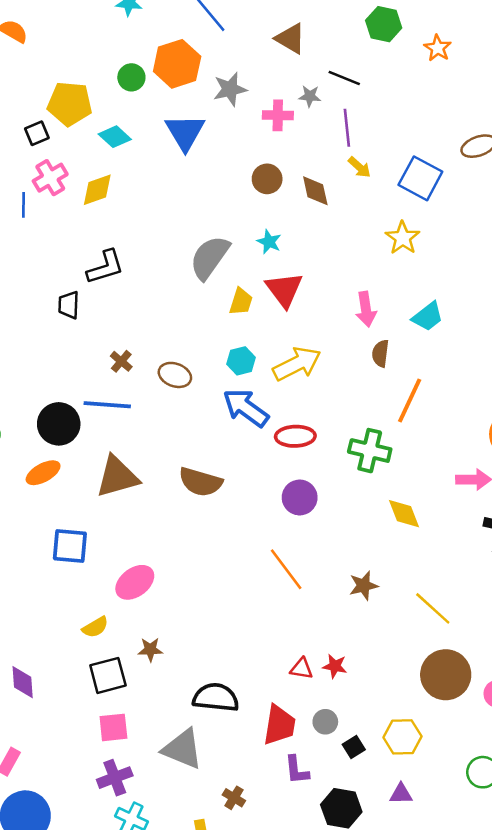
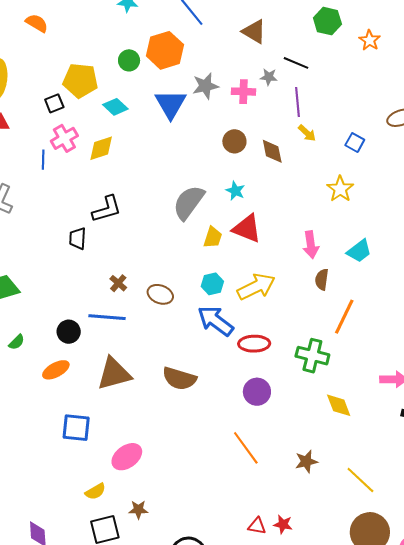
gray star: (230, 89) -> (205, 86), moved
blue square: (420, 178) -> (355, 142), size x0.6
red triangle: (284, 290) -> (247, 228), turned -32
black circle: (59, 424) -> (69, 332), size x0.7

